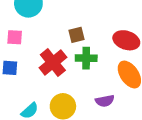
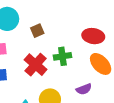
brown square: (77, 35) -> (37, 31), moved

